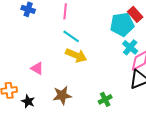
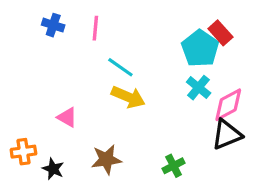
pink line: (65, 11) -> (95, 28), moved
cyan pentagon: (122, 24) -> (200, 48), turned -30
cyan cross: (130, 47) -> (199, 88), moved

